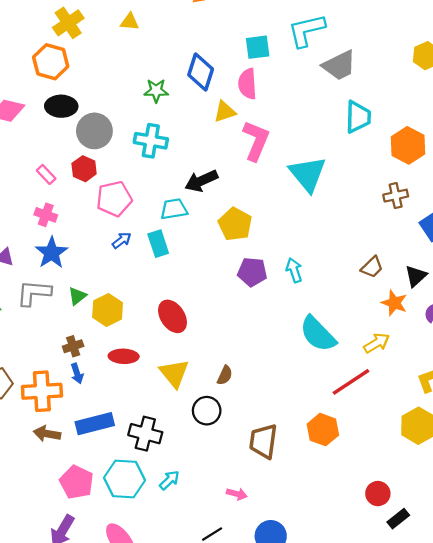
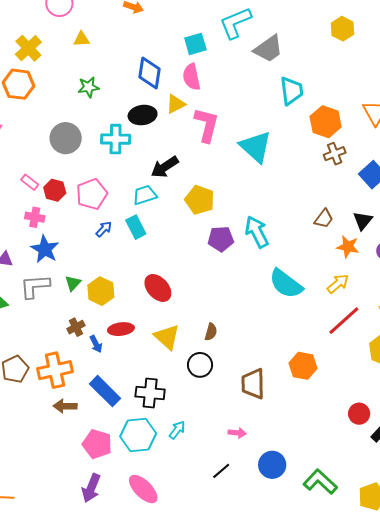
green star: (156, 91) -> (89, 87), moved
black ellipse: (61, 106) -> (143, 115), moved
orange hexagon: (408, 145) -> (326, 122), moved
red hexagon: (84, 169) -> (55, 190), moved
cyan arrow: (294, 270) -> (257, 232), size x1.5
blue arrow: (77, 373) -> (96, 344), moved
red line: (351, 382) -> (344, 321), moved
blue rectangle: (95, 424) -> (105, 391), turned 68

